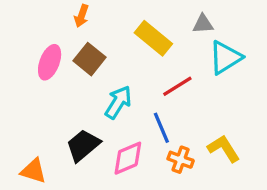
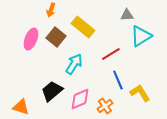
yellow rectangle: (153, 38) -> (83, 27), moved
blue line: (161, 128) -> (118, 80), moved
orange cross: (181, 160) -> (105, 106), moved, turned 35

